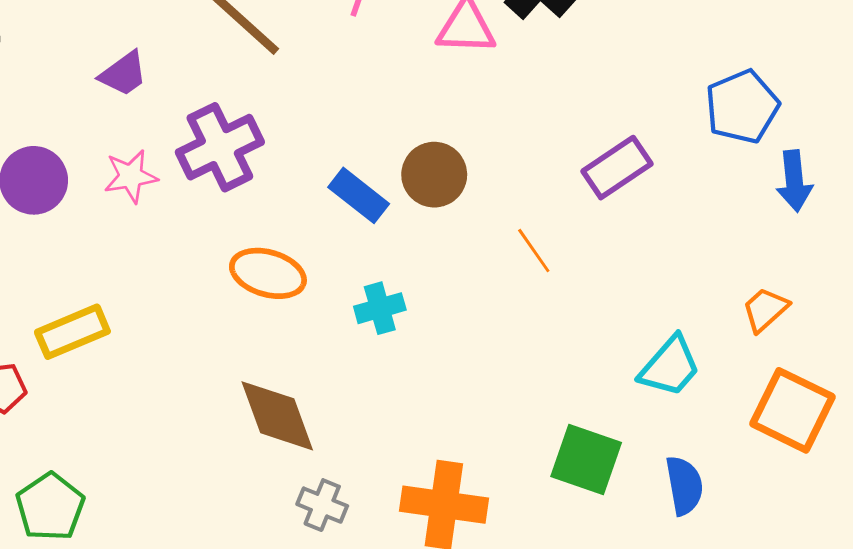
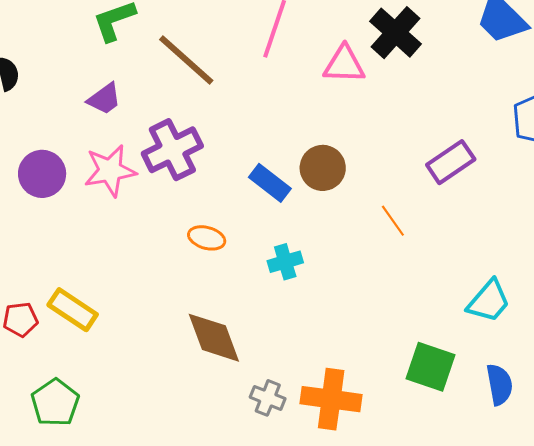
pink star: (131, 176) -> (110, 171), size x1.4
orange ellipse: (268, 273) -> (207, 238), size x0.7
yellow rectangle: (72, 332) -> (73, 310), moved, turned 57
gray cross: (322, 505) -> (268, 398), moved

